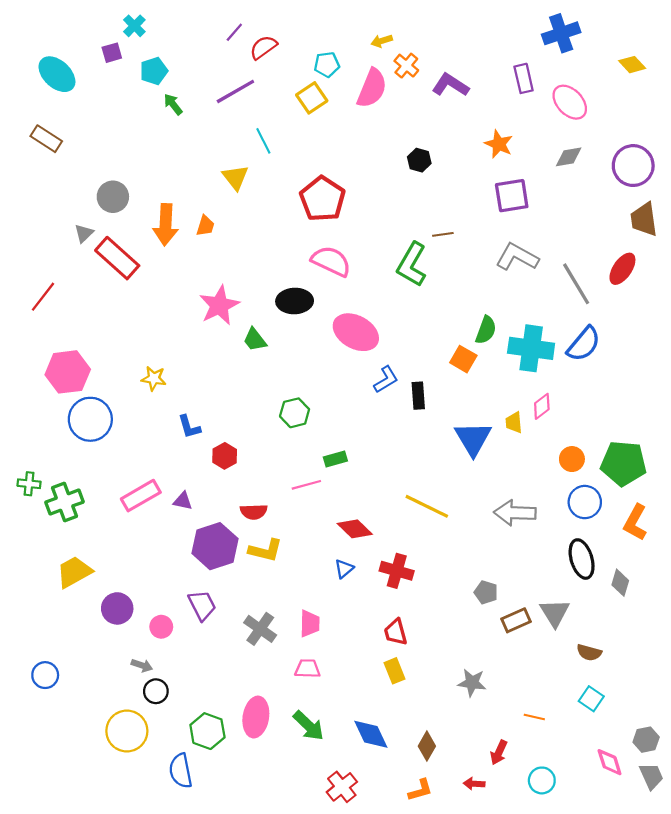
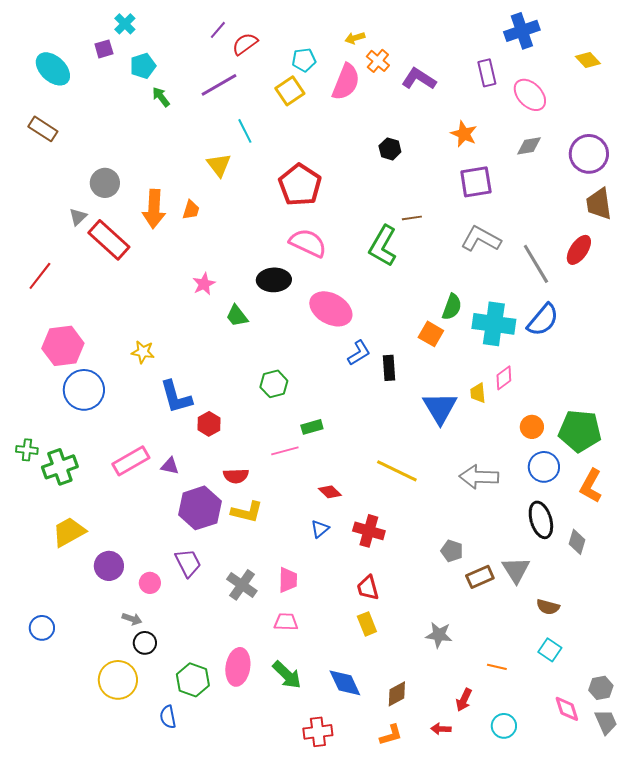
pink star: (219, 305) -> (204, 284), size x0.6
blue L-shape: (189, 427) -> (176, 397), size x1.5
red diamond: (355, 529) -> (330, 492), size x0.7
brown diamond: (427, 746) -> (397, 694), turned 32
blue semicircle: (181, 771) -> (168, 717), size x0.7
red cross: (342, 787) -> (318, 732), turned 32

